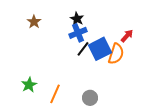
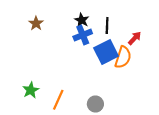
black line: (83, 49) -> (107, 25), moved, turned -35

